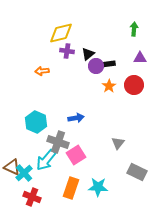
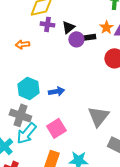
orange star: (109, 86) -> (106, 27), moved
cyan hexagon: (36, 122) -> (28, 88), moved
gray cross: (58, 142) -> (20, 115), moved
gray triangle: (118, 143) -> (98, 116), size x1.6

